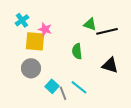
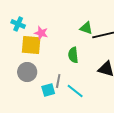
cyan cross: (22, 20) -> (18, 24), turned -32
cyan square: (52, 86) -> (48, 90), turned 32
gray line: (63, 93) -> (58, 81), moved, turned 32

